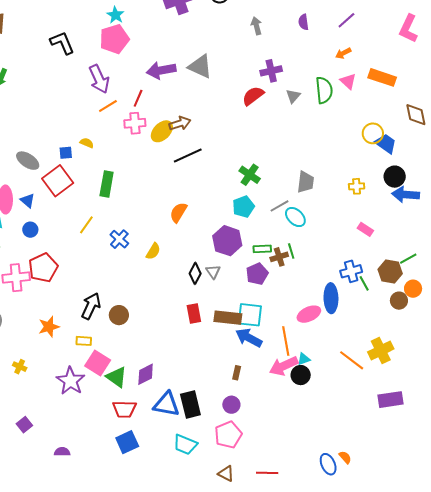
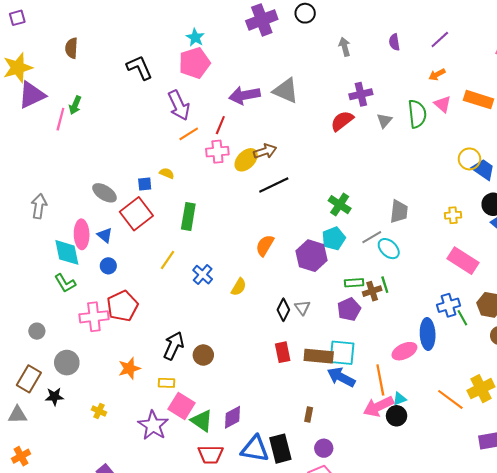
pink rectangle: (365, 229) -> (463, 261), size x1.8
purple hexagon: (227, 241) -> (311, 256), moved
brown rectangle: (237, 373) -> (309, 414), moved

